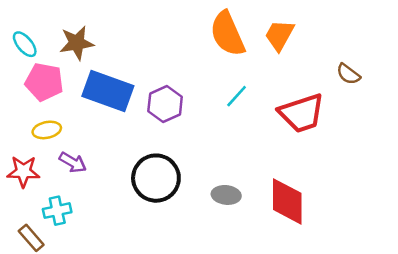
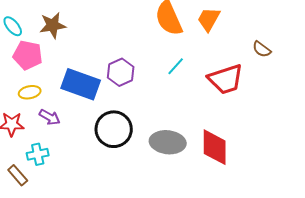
blue rectangle: (108, 91) -> (81, 84), moved
gray ellipse: (226, 195) -> (168, 142), size x1.6

